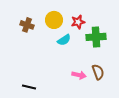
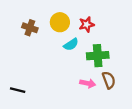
green cross: (96, 37) -> (98, 56), moved
black line: (29, 87) -> (18, 90), moved

